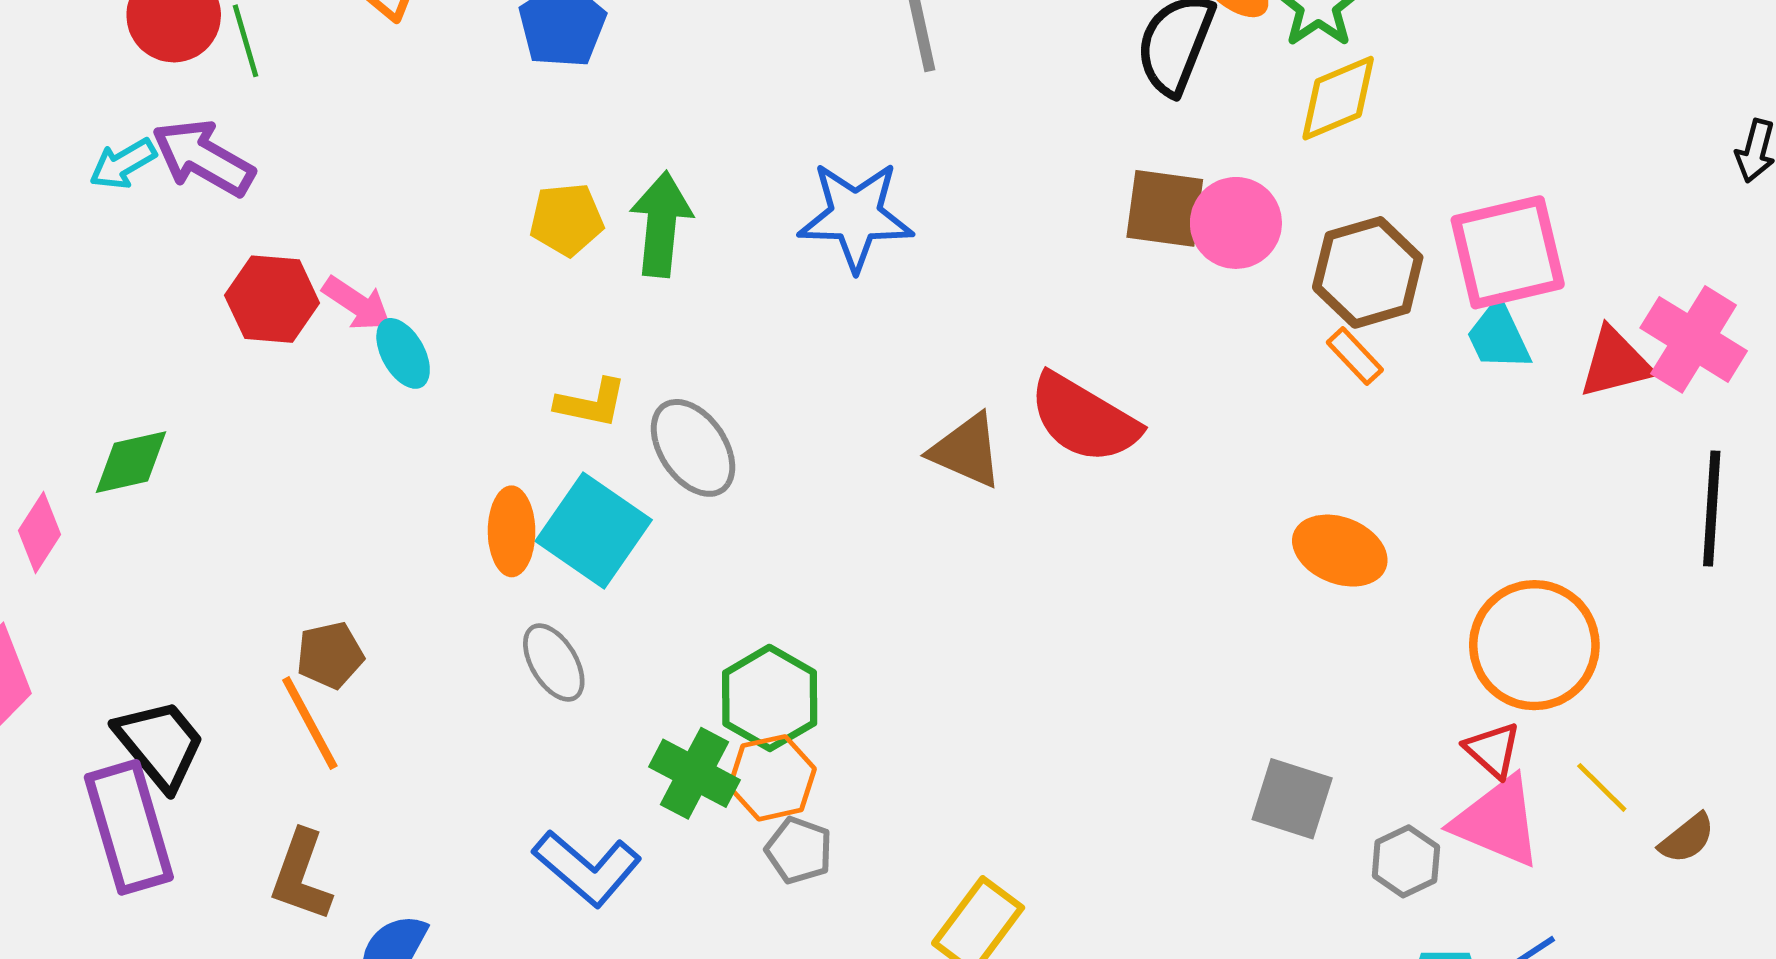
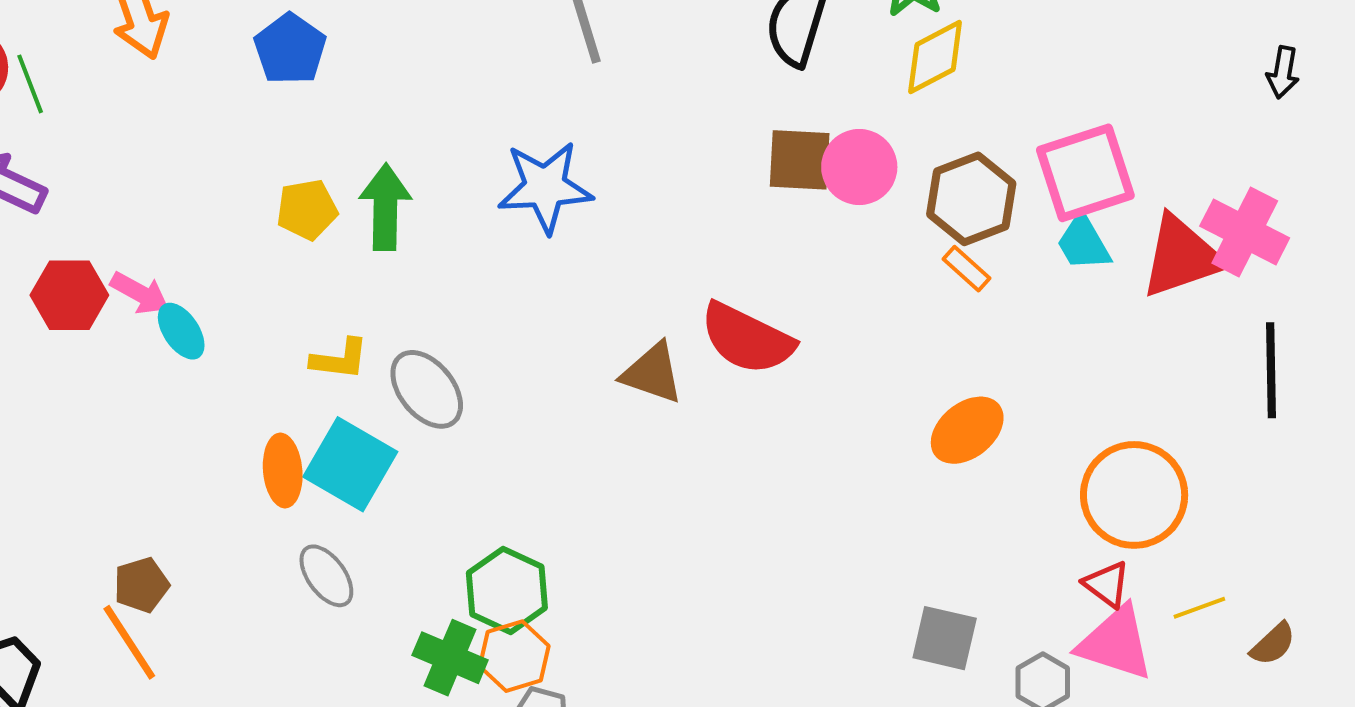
red triangle: (1615, 363) -> (1182, 257), size x1.4
orange ellipse: (1340, 551) -> (967, 430), turned -56
yellow line: (1602, 787) -> (1199, 608), turned -60

